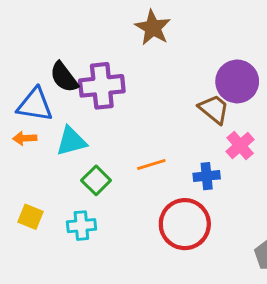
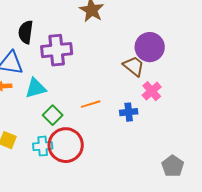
black semicircle: (64, 77) -> (26, 32), moved, turned 45
red circle: (185, 224) -> (66, 145), moved

